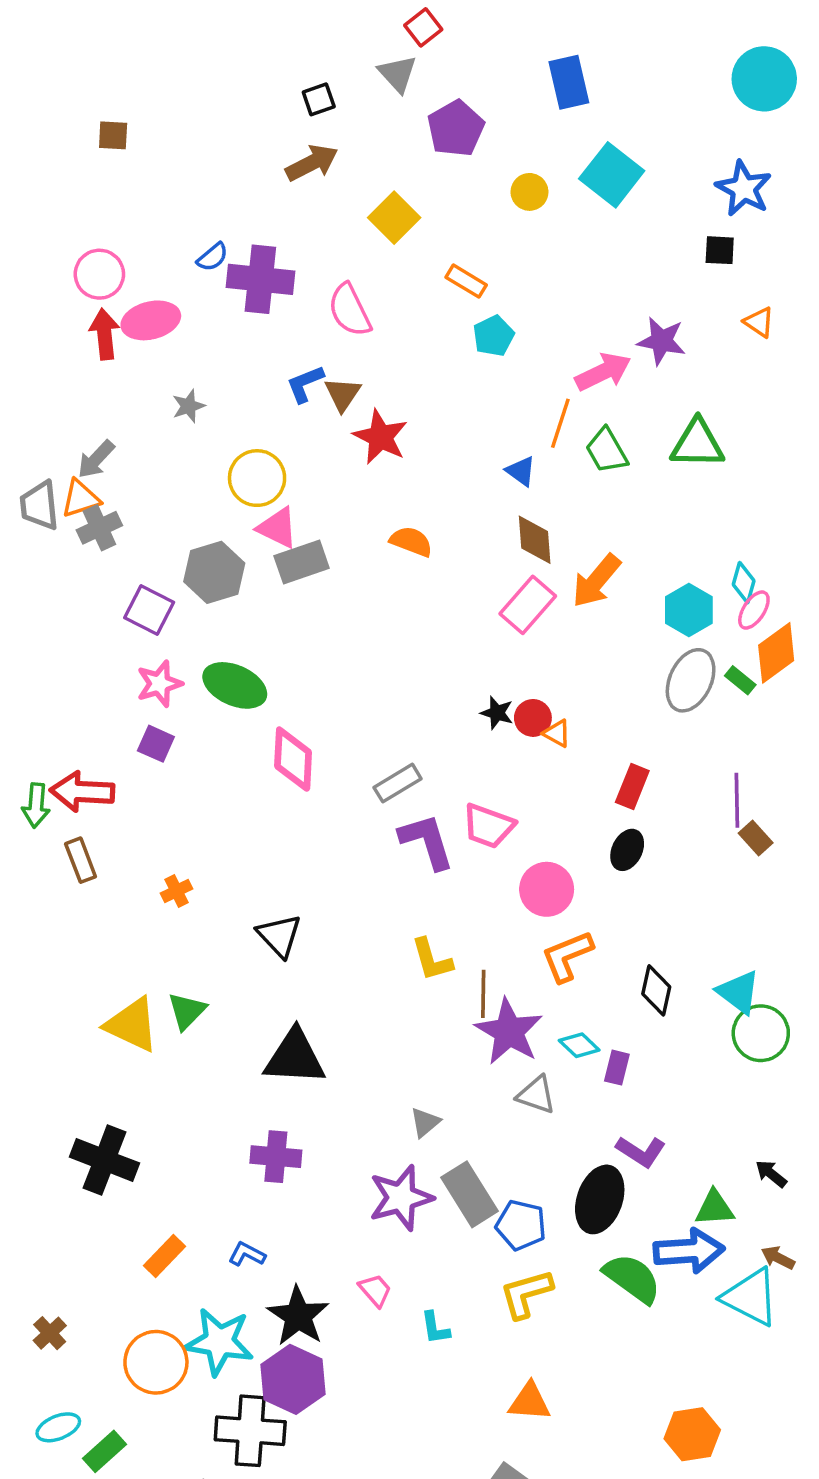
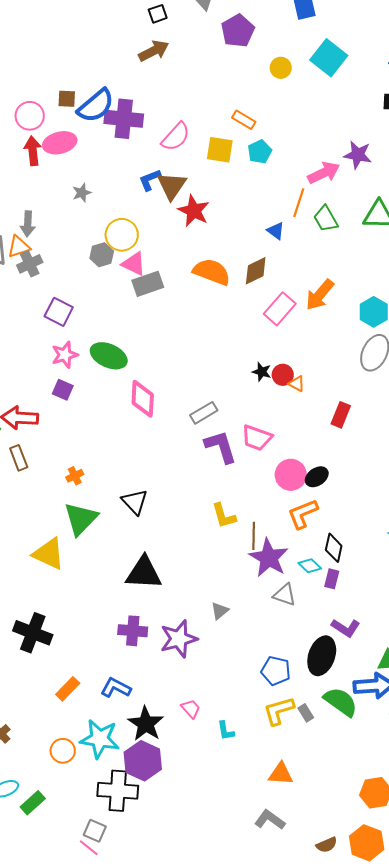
brown square: (113, 135) -> (67, 99), moved
yellow square: (394, 218) -> (220, 150), moved, turned -36
blue semicircle: (212, 257) -> (96, 106), size x2.0
pink semicircle: (350, 310) -> (176, 137), turned -112
brown triangle: (343, 394) -> (172, 186), size x1.4
gray arrow: (96, 459) -> (28, 224), turned -40
brown diamond: (535, 540) -> (256, 271), moved, turned 68
orange semicircle: (411, 541) -> (212, 272), size x1.5
gray hexagon: (214, 572) -> (102, 255), moved, size x0.7
black ellipse: (627, 850) -> (317, 477), moved, turned 30
black diamond: (656, 990) -> (334, 548), moved
green triangle: (187, 1011) -> (81, 519), moved, size x1.5
gray rectangle: (470, 1194) -> (306, 713), moved, size x0.5
purple star: (401, 1198) -> (179, 639), moved
blue L-shape: (247, 1254) -> (116, 688), size x1.4
orange circle: (156, 1362) -> (63, 751), size x0.7

